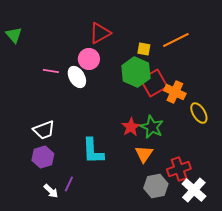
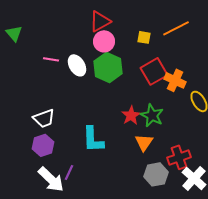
green triangle: (14, 35) -> (14, 33), moved
pink circle: (89, 59) -> (104, 41), moved
green hexagon: (136, 72) -> (108, 67), moved
white arrow: (51, 191) -> (51, 179), size x1.8

